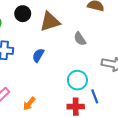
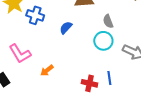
cyan circle: (77, 80) -> (103, 41), moved

